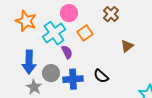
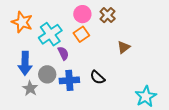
pink circle: (69, 13) -> (82, 14), moved

